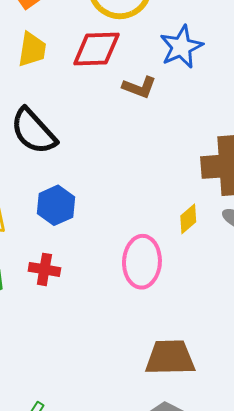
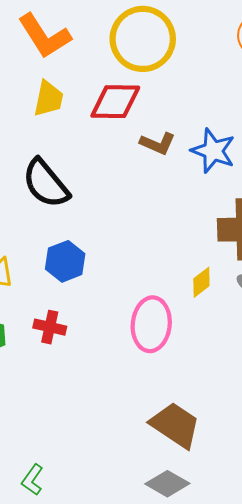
blue star: (181, 47) -> (213, 151), moved, turned -30
brown trapezoid: (170, 358) -> (175, 425), turned 32

